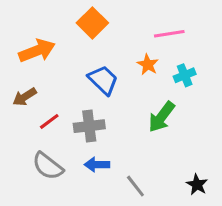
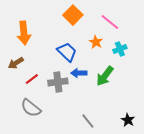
orange square: (92, 23) -> (73, 15), moved
pink line: (169, 34) -> (110, 22), turned 48
orange arrow: (37, 51) -> (24, 33), turned 105
blue arrow: (97, 165) -> (79, 73), moved

